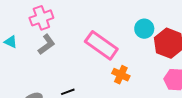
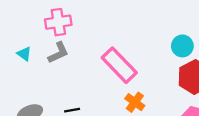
cyan circle: (144, 29) -> (182, 46), moved
cyan triangle: (11, 42) -> (24, 54), moved

